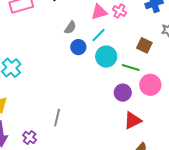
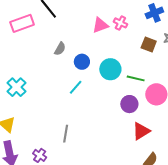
gray semicircle: (70, 28) -> (60, 49), moved
cyan line: (98, 35) -> (76, 87), moved
brown square: (144, 45) -> (149, 44), moved

